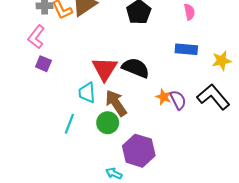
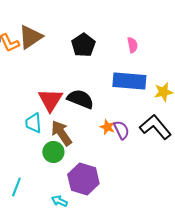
blue rectangle: (186, 49) -> (129, 81), size x1.5
cyan line: (69, 124) -> (16, 187), moved

